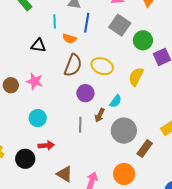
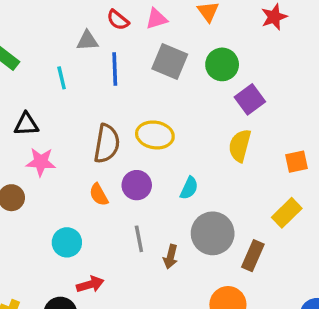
orange semicircle: (70, 39) -> (99, 195), moved, turned 56
green circle: (143, 40) -> (222, 64), moved
black triangle: (38, 46) -> (26, 124), moved
yellow semicircle: (136, 77) -> (240, 146), moved
pink star: (35, 81) -> (41, 162), moved
brown arrow: (100, 115) -> (171, 257), moved

